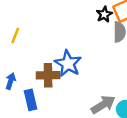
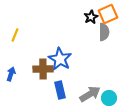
blue rectangle: (30, 100) -> (60, 90), moved

